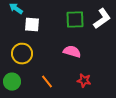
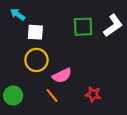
pink semicircle: (72, 52) -> (62, 76), moved, turned 138
yellow circle: (22, 54) -> (36, 60), moved

